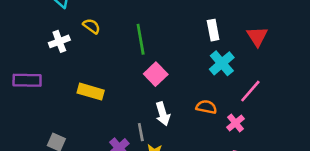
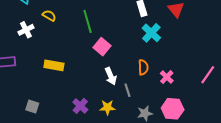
pink line: (250, 91) -> (208, 75), moved
orange semicircle: (206, 107) -> (143, 67), turned 84
gray line: (141, 132) -> (127, 90), moved

